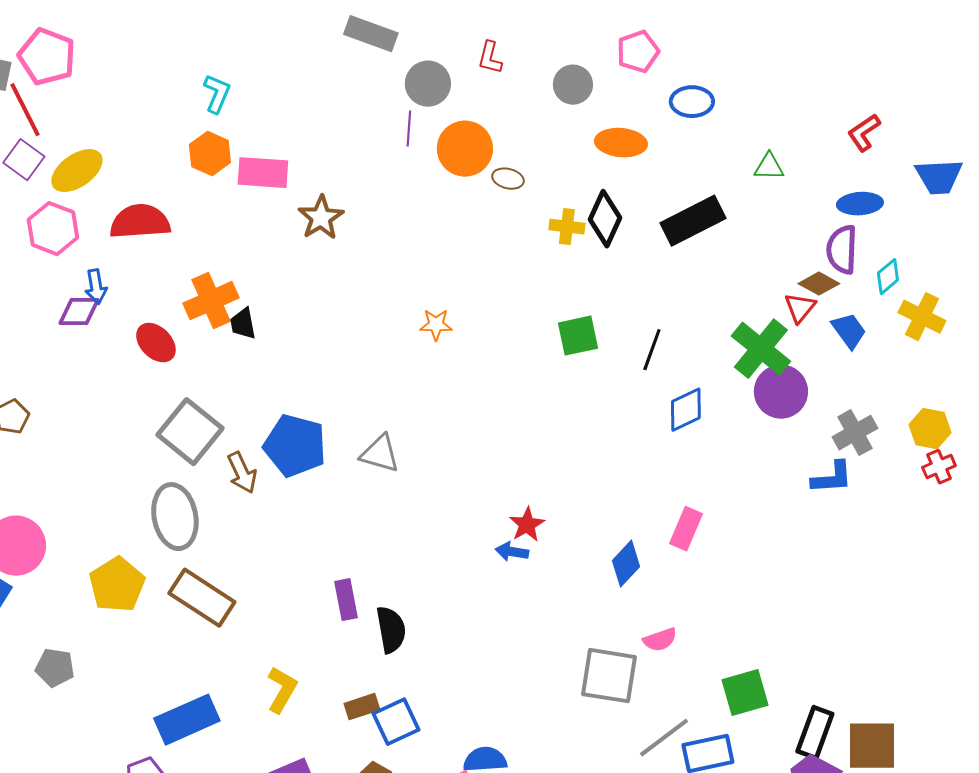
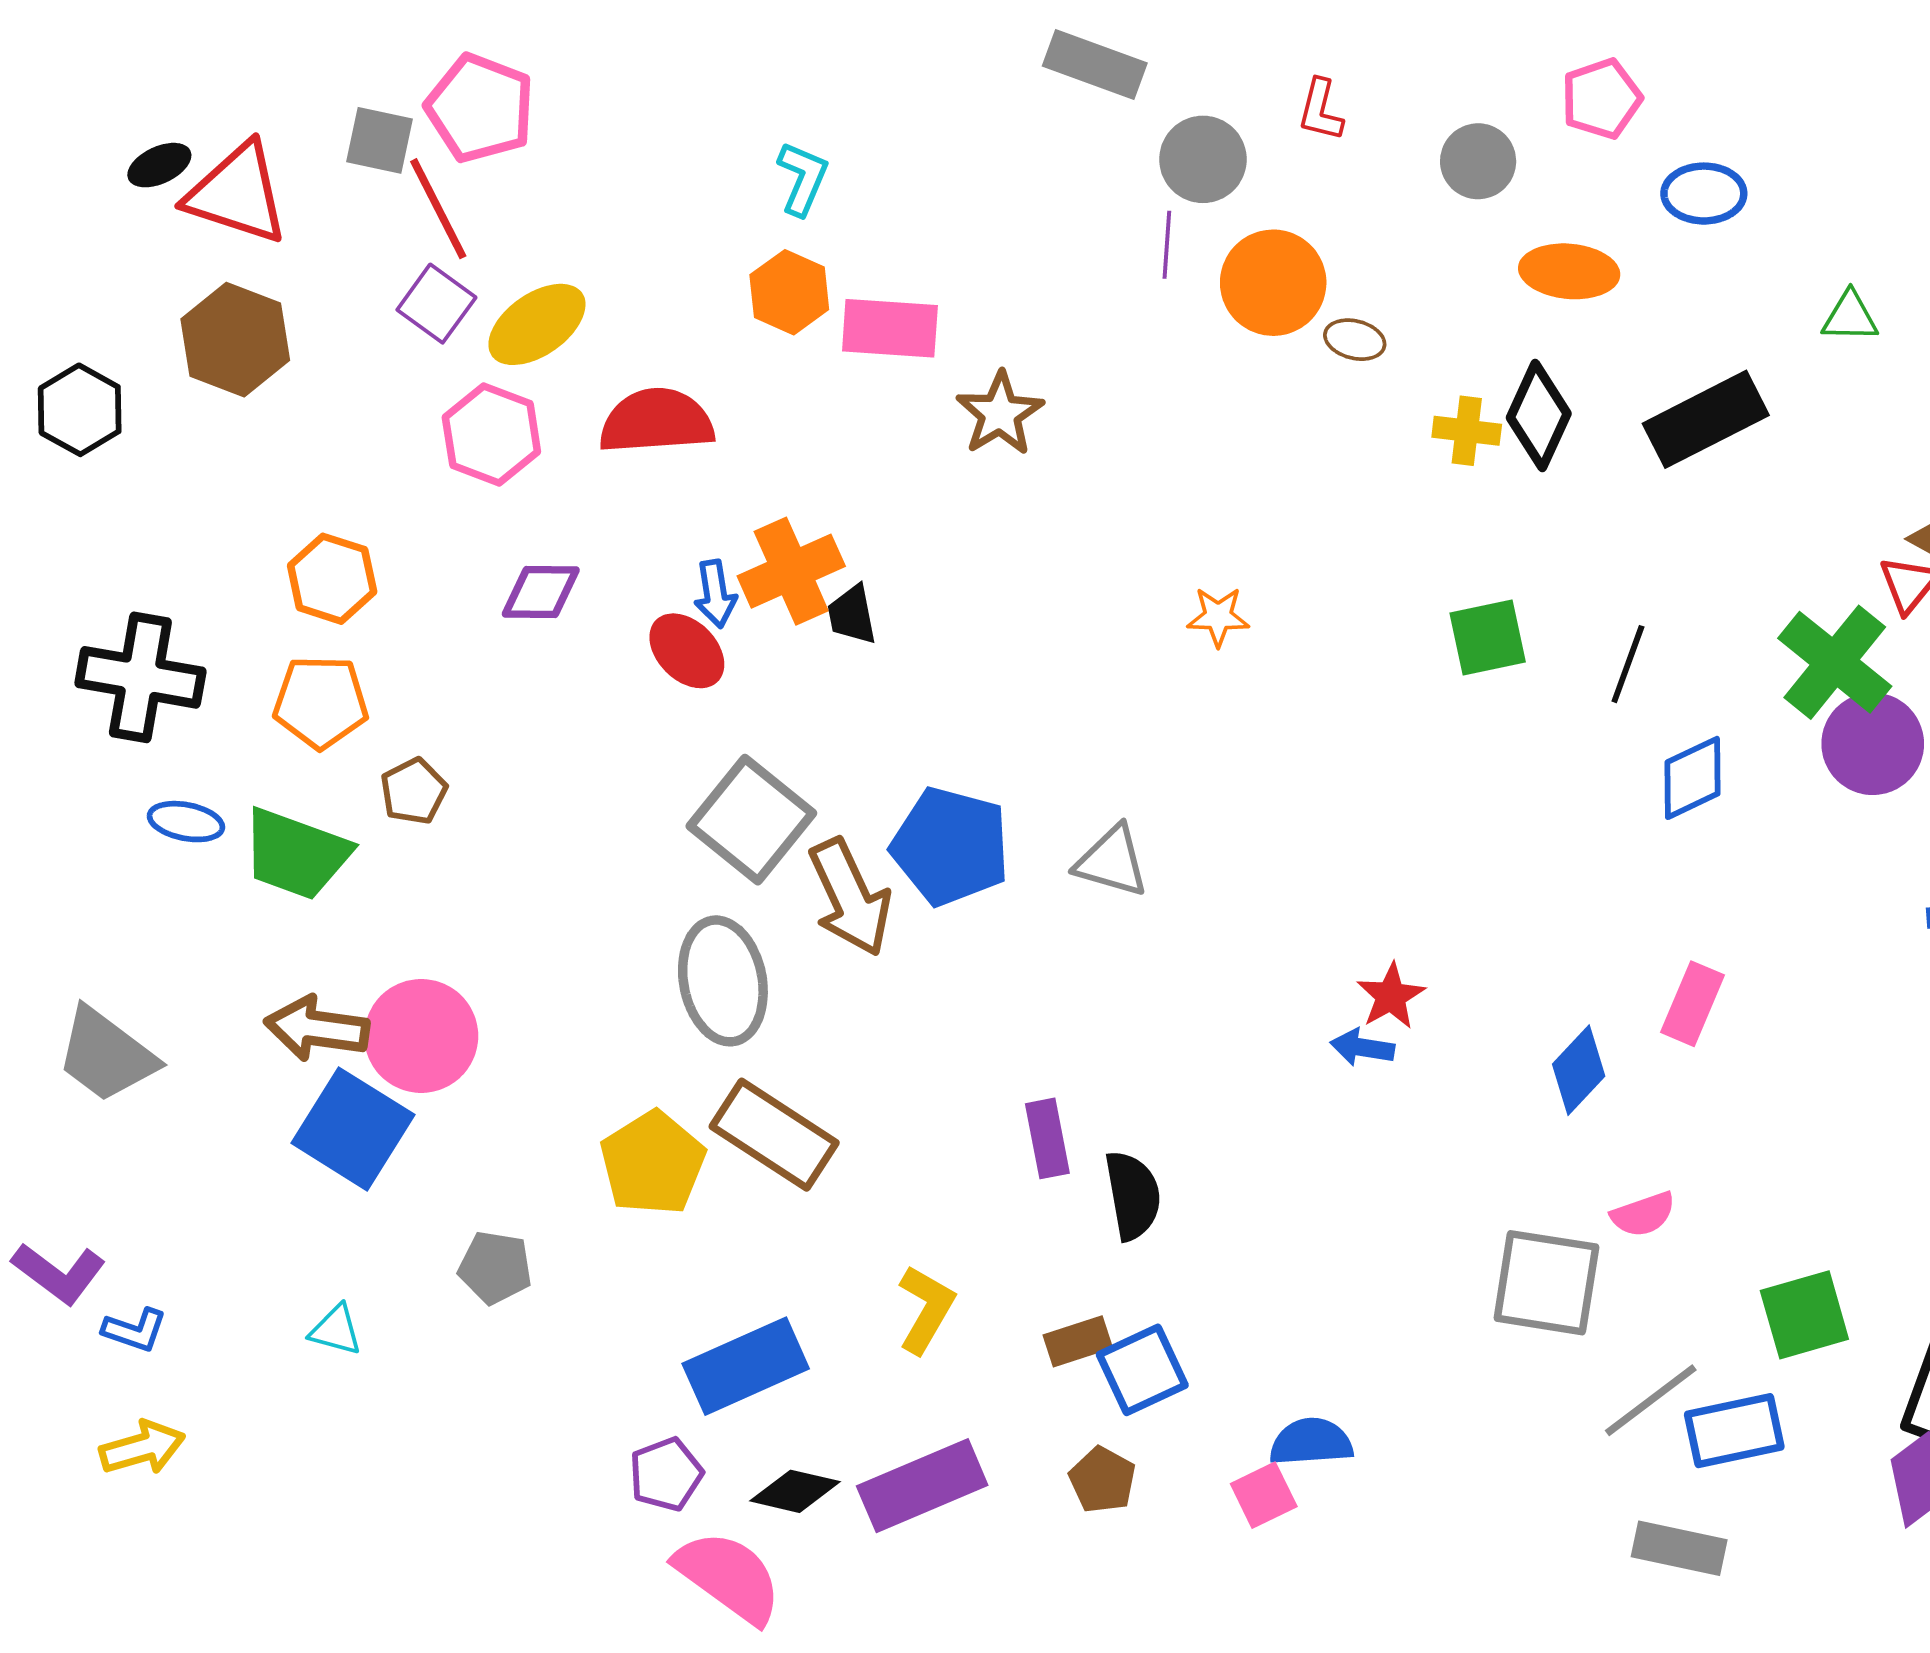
blue arrow: (96, 287) -> (715, 594), moved
brown arrow: (242, 473) -> (850, 897), size x1.5
yellow pentagon: (117, 585) -> (653, 1163), moved

